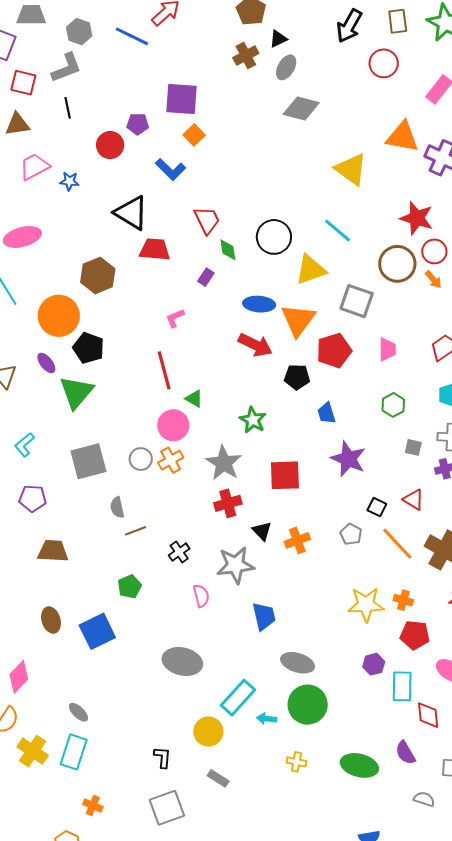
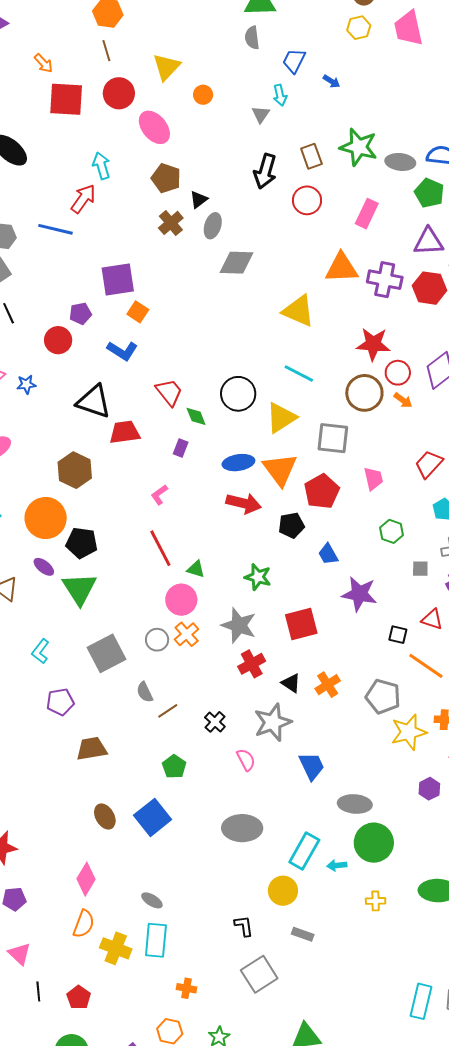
gray pentagon: (351, 534) -> (383, 697), moved, size x1.6

